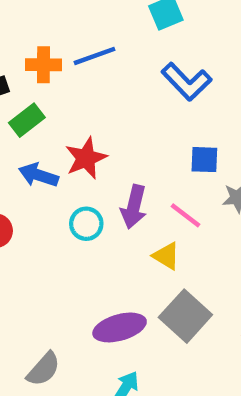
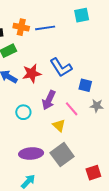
blue L-shape: (187, 82) -> (61, 67), moved
cyan circle: (86, 224) -> (23, 112), moved

